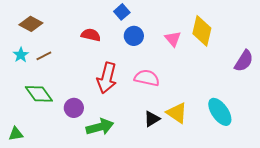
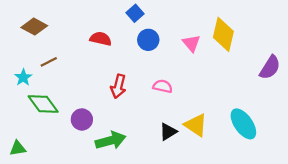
cyan star: (21, 55) -> (23, 77), moved
red arrow: (107, 78) -> (118, 86), size x0.7
pink semicircle: (147, 78) -> (163, 86), size x0.7

